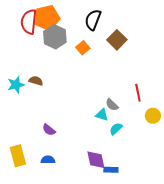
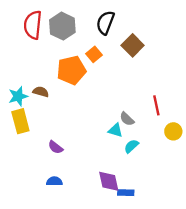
orange pentagon: (47, 18) -> (71, 70), moved
gray hexagon: (55, 37) -> (62, 26), moved
yellow rectangle: (18, 156) -> (20, 121), moved

